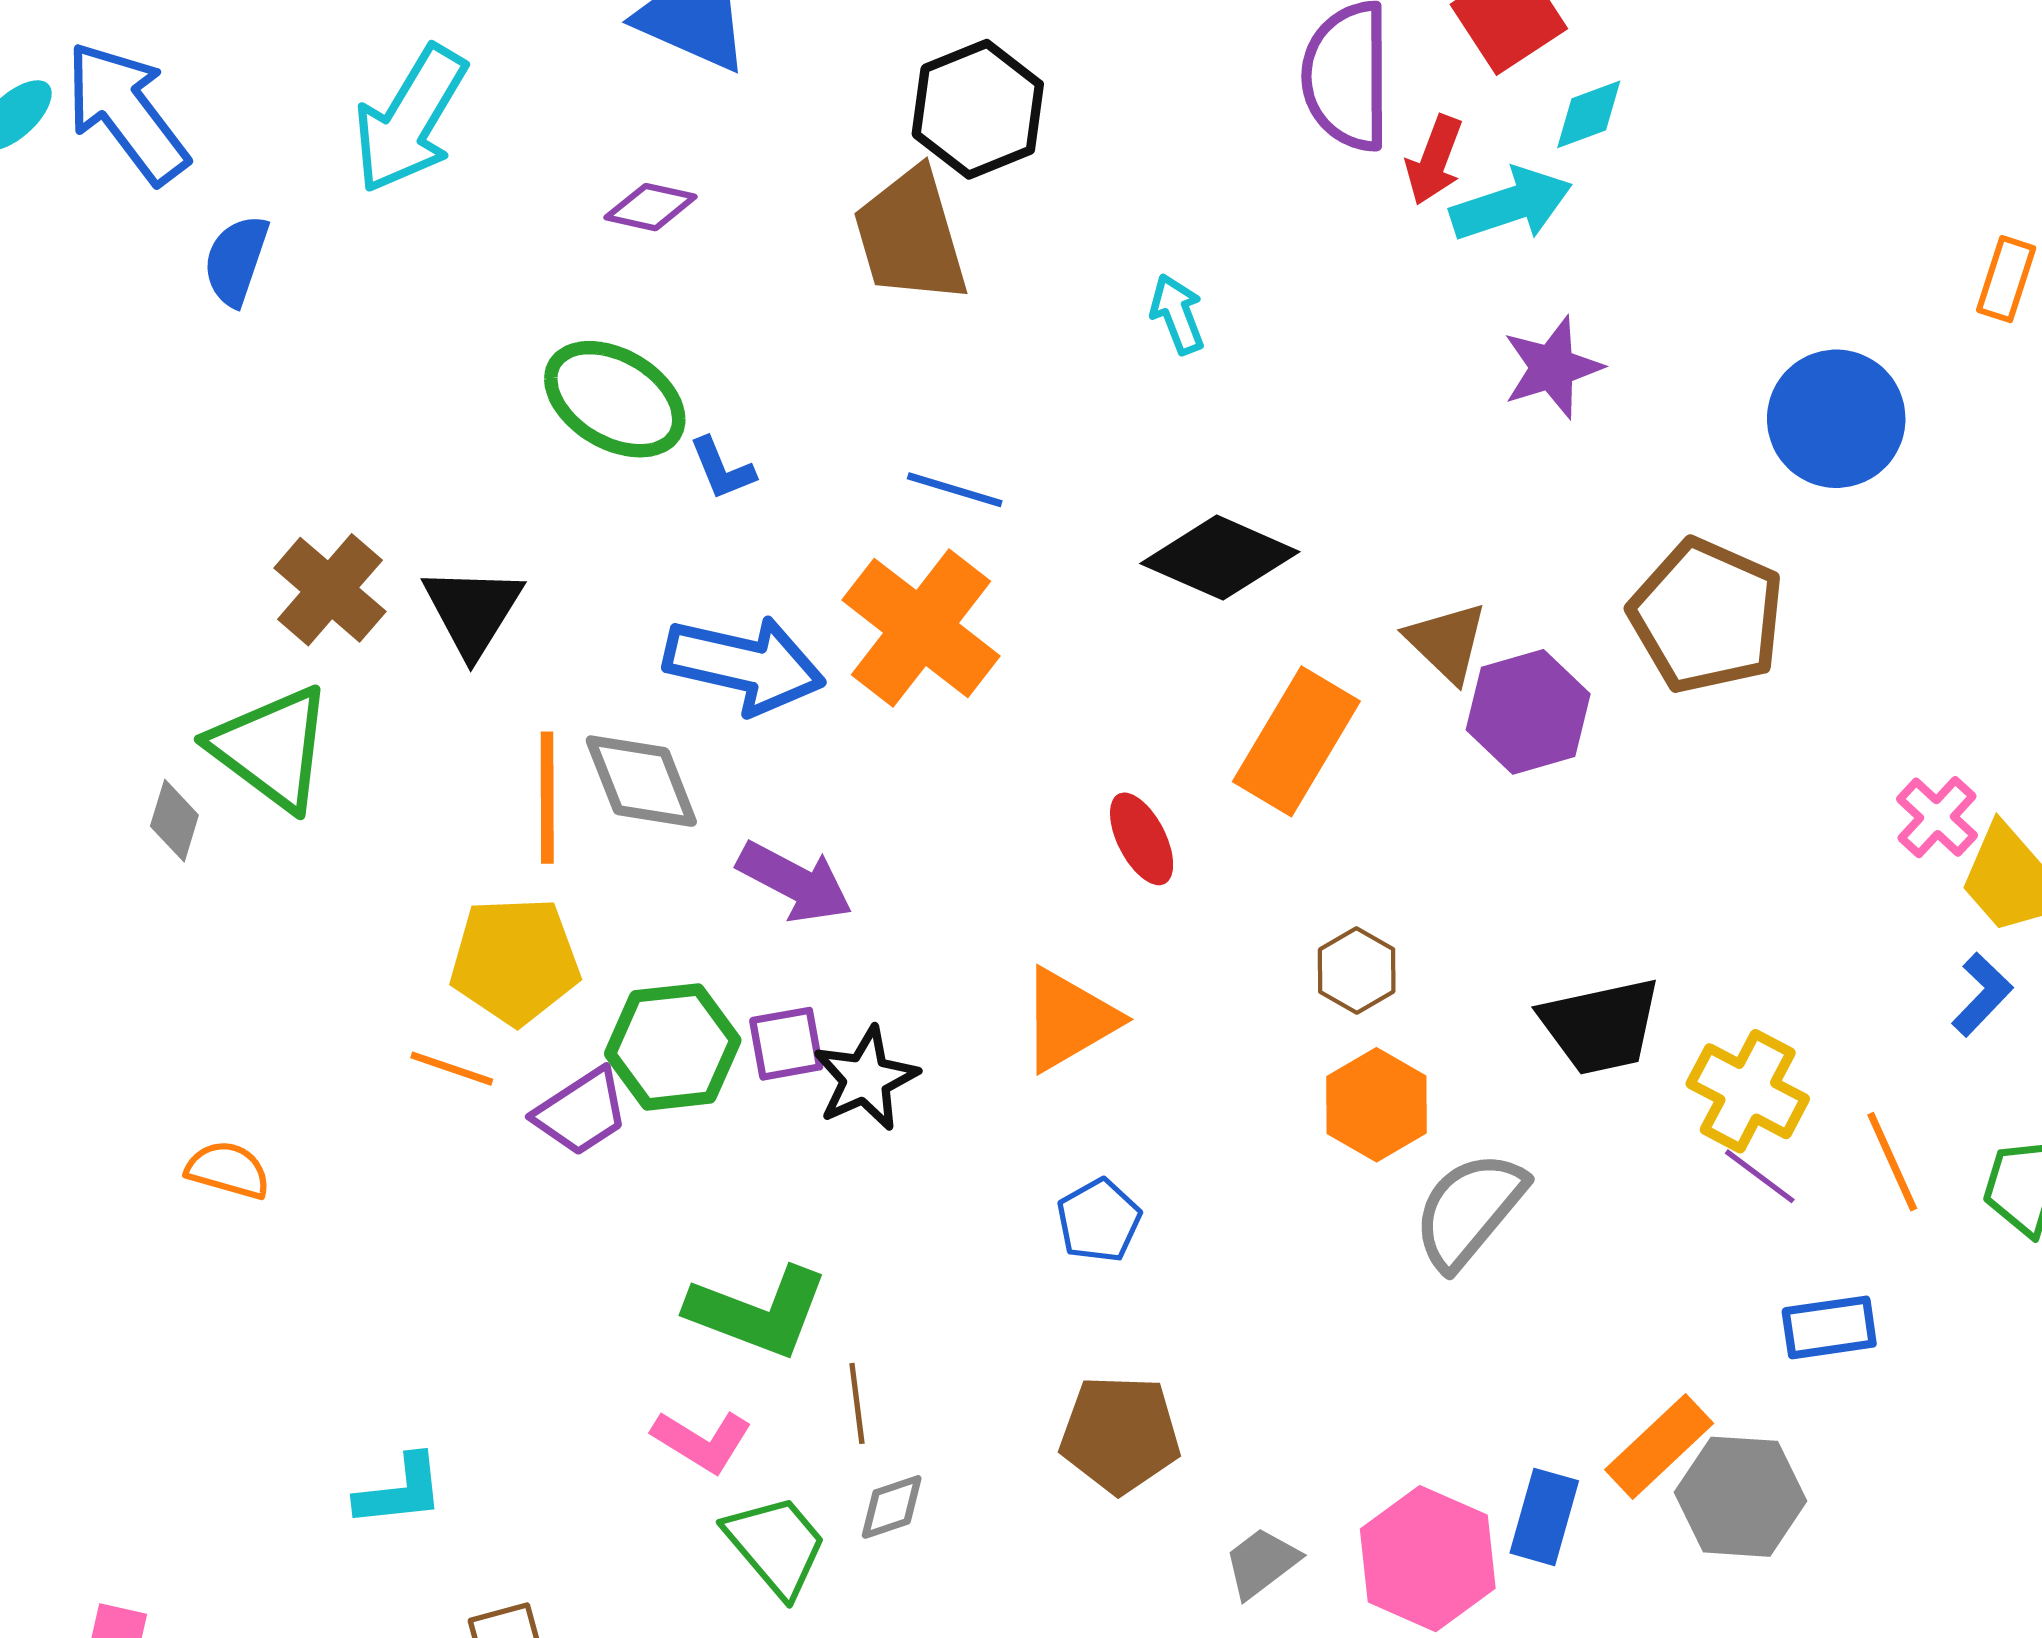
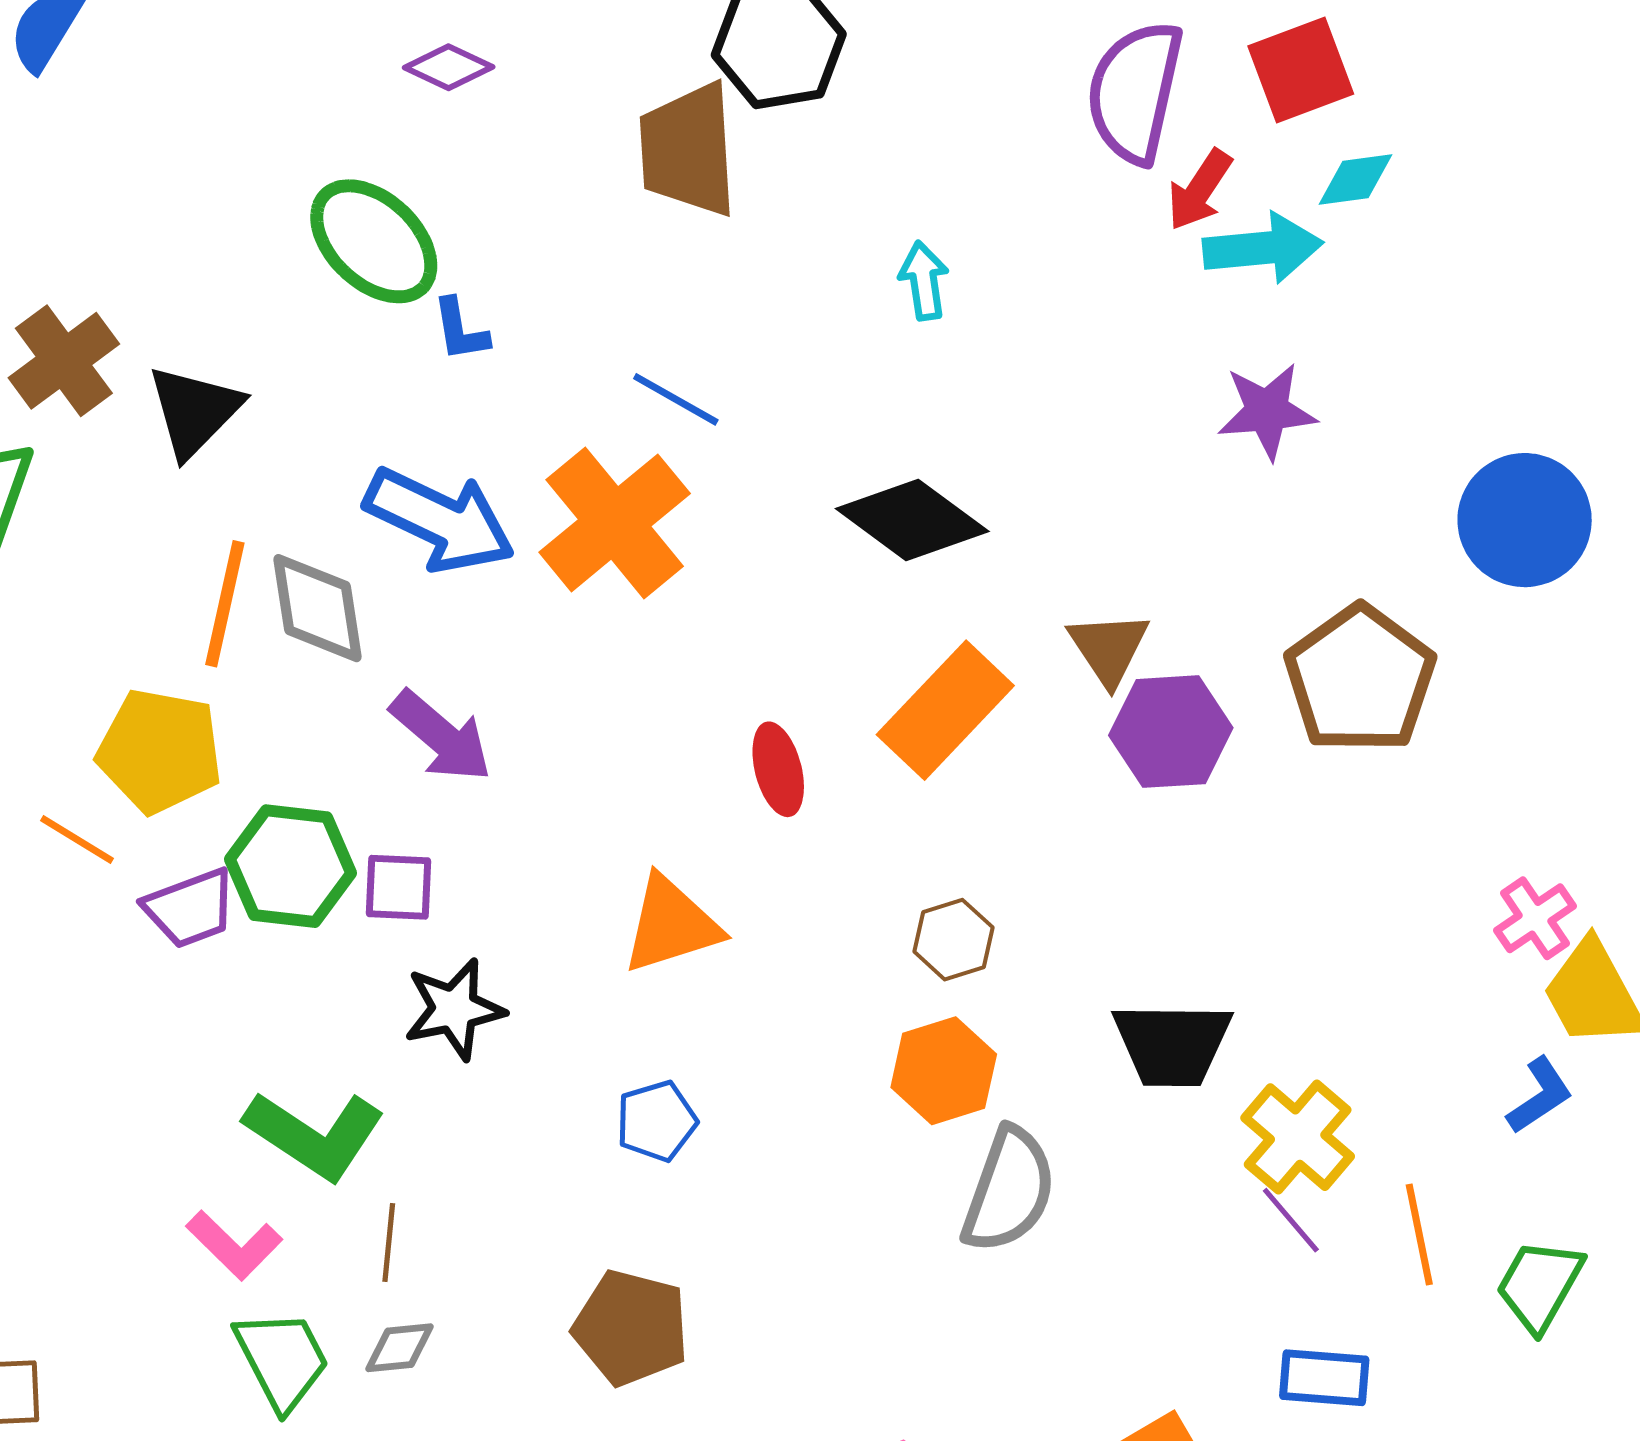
black star: (866, 1079) -> (454, 1009), moved
gray semicircle: (1469, 1210) -> (1009, 1190), turned 147

